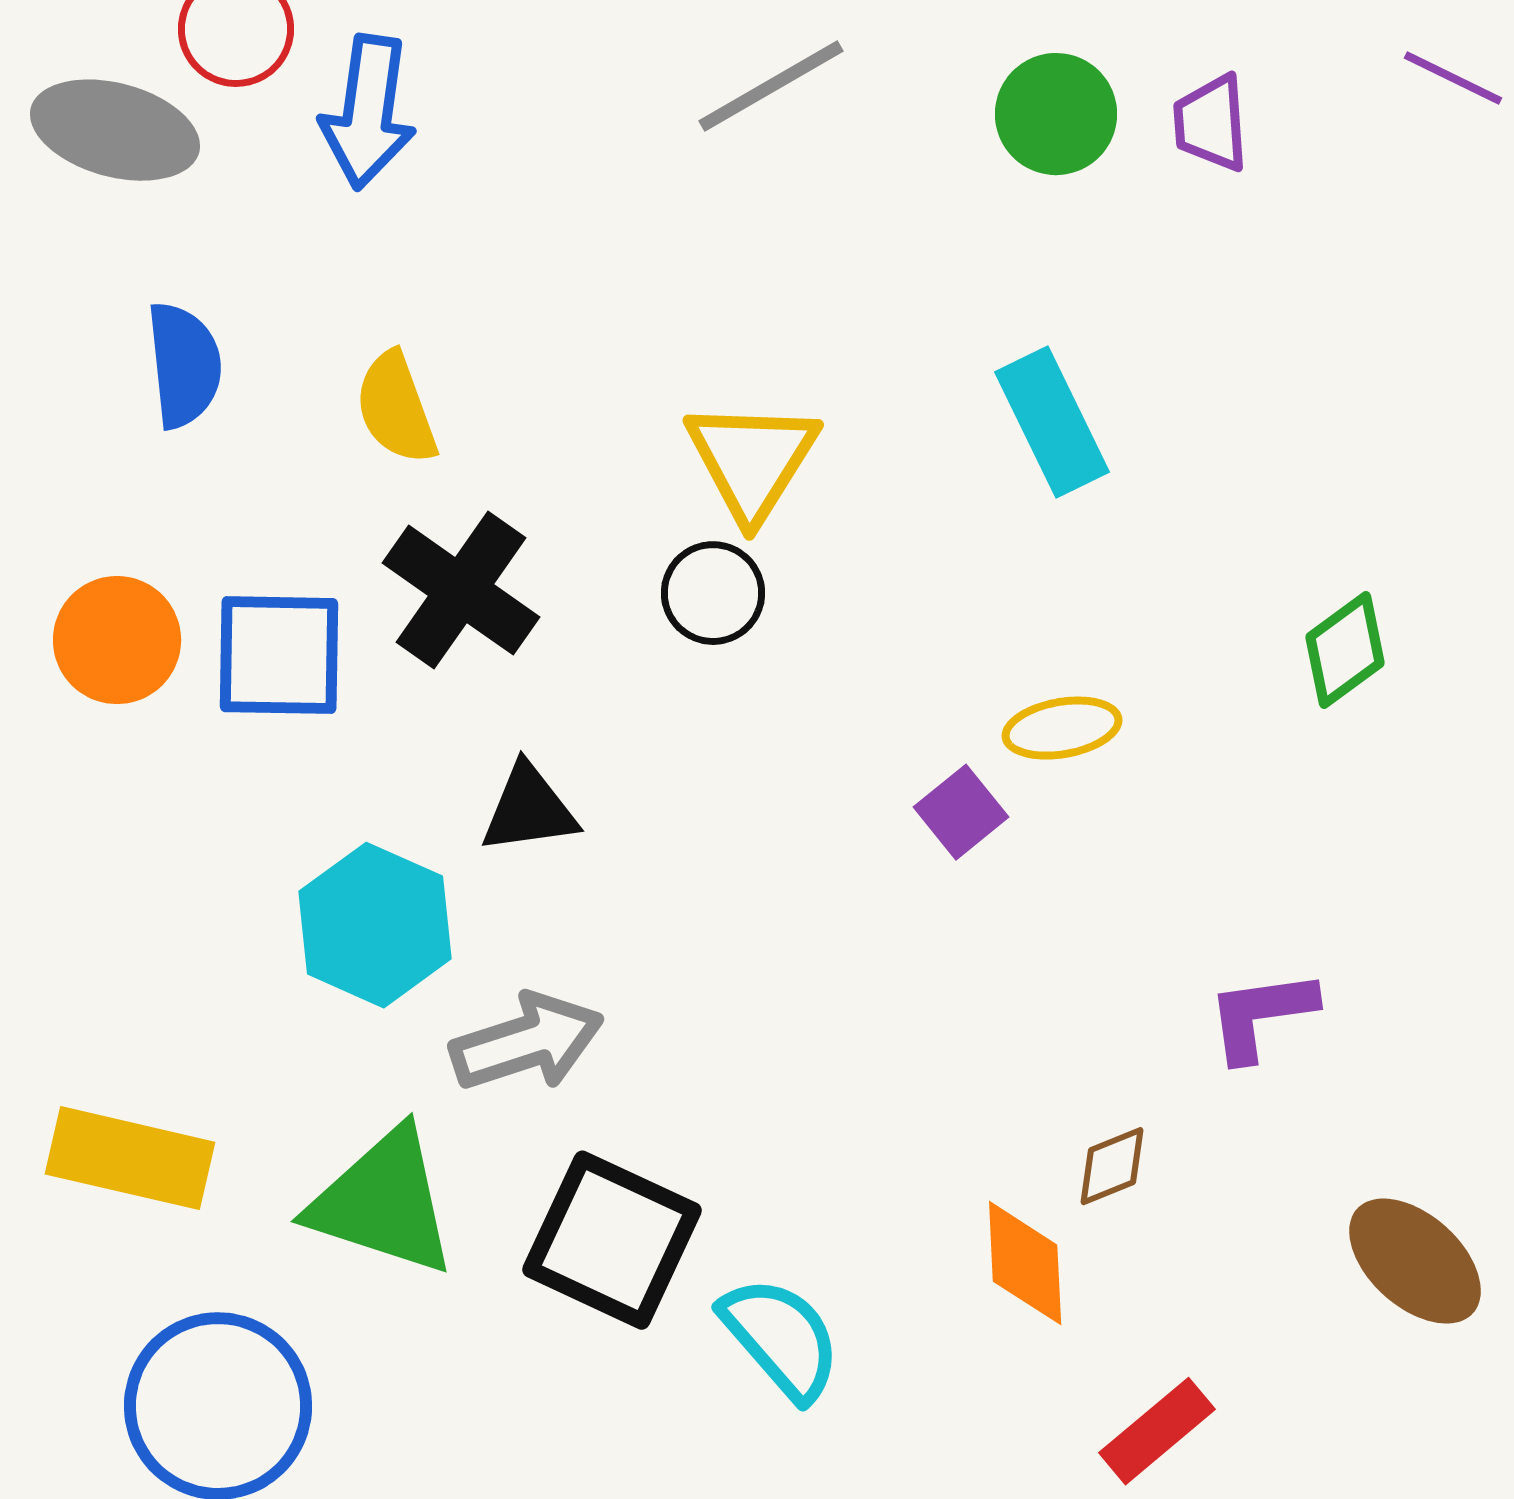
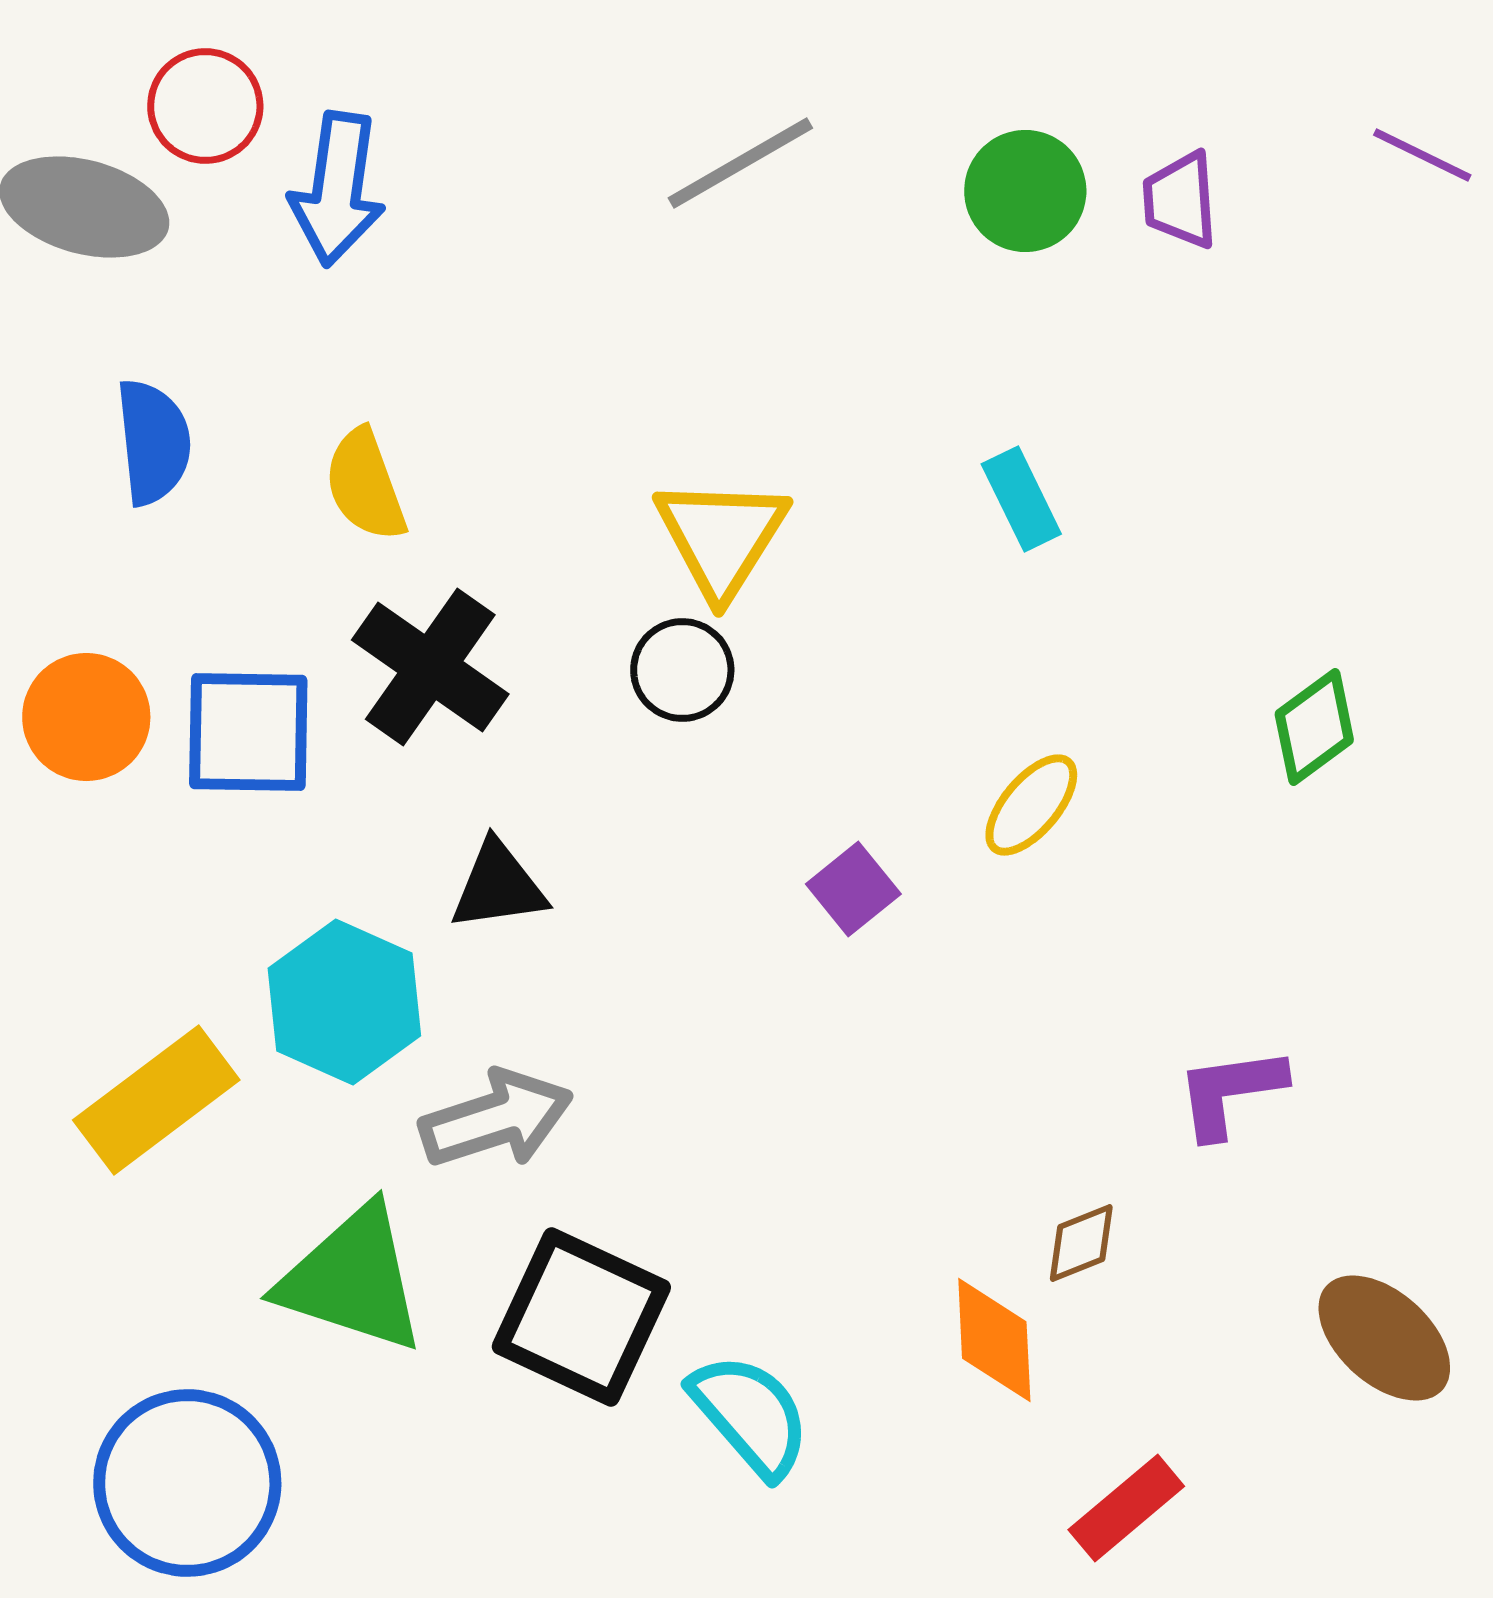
cyan rectangle: (1052, 422) -> (1021, 499), size x0.7
yellow ellipse: (1062, 728) -> (1031, 805), turned -40
purple square: (961, 812) -> (853, 889), moved
yellow rectangle: (130, 1158) -> (156, 1100), moved, turned -50

